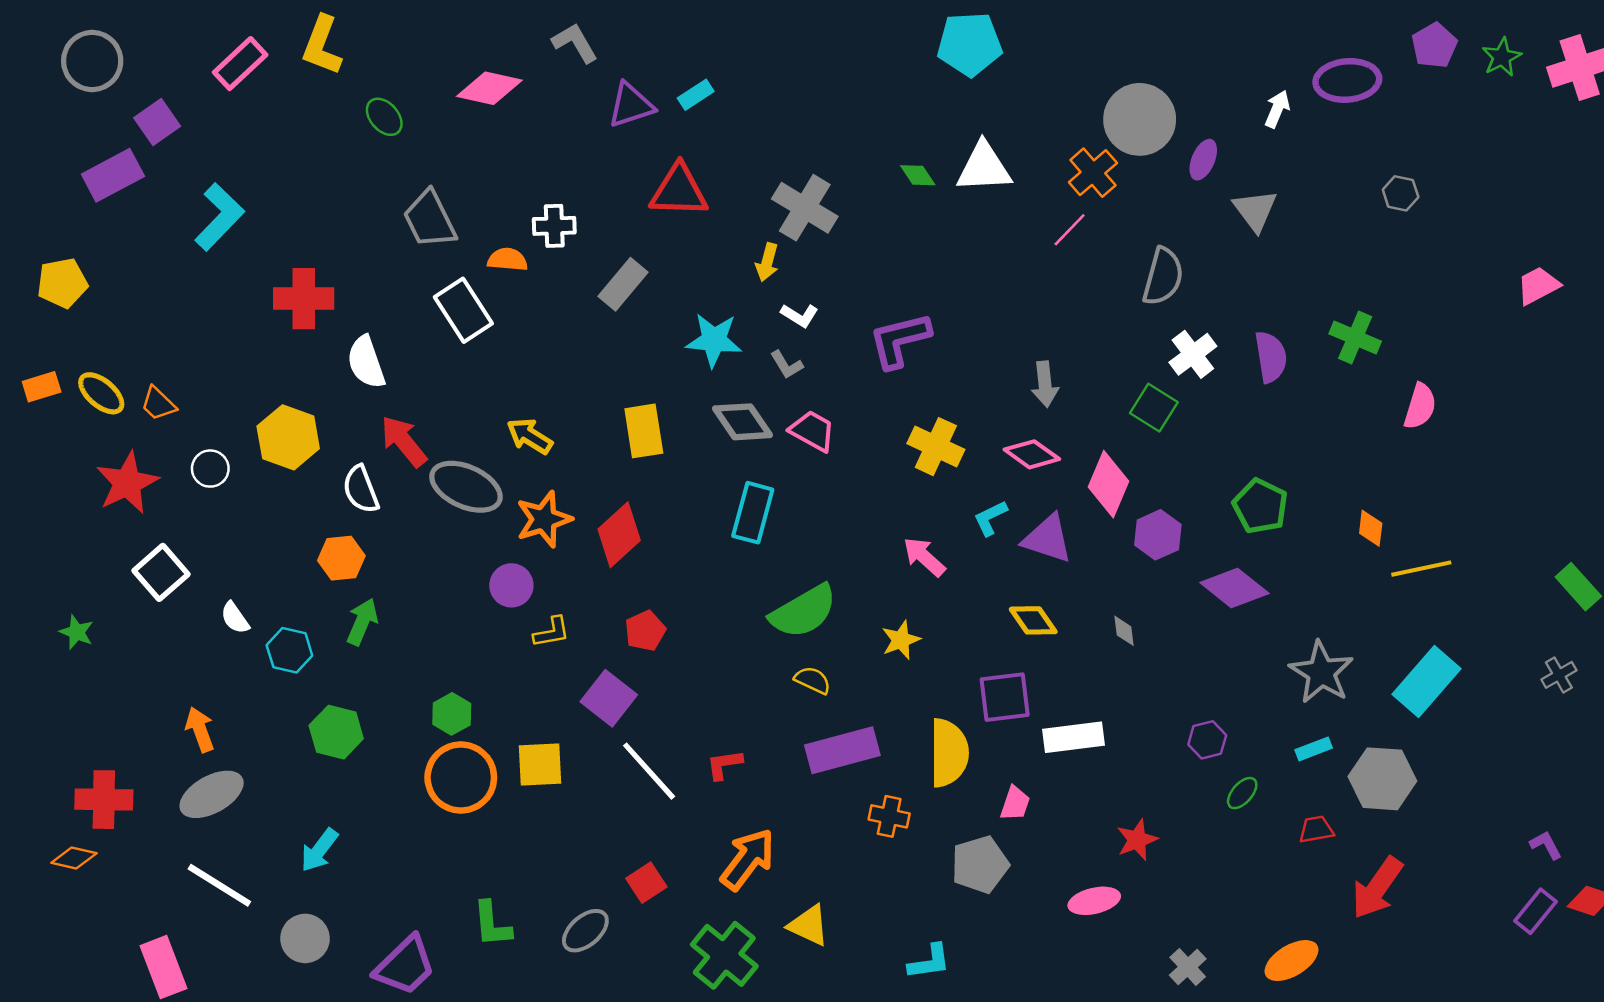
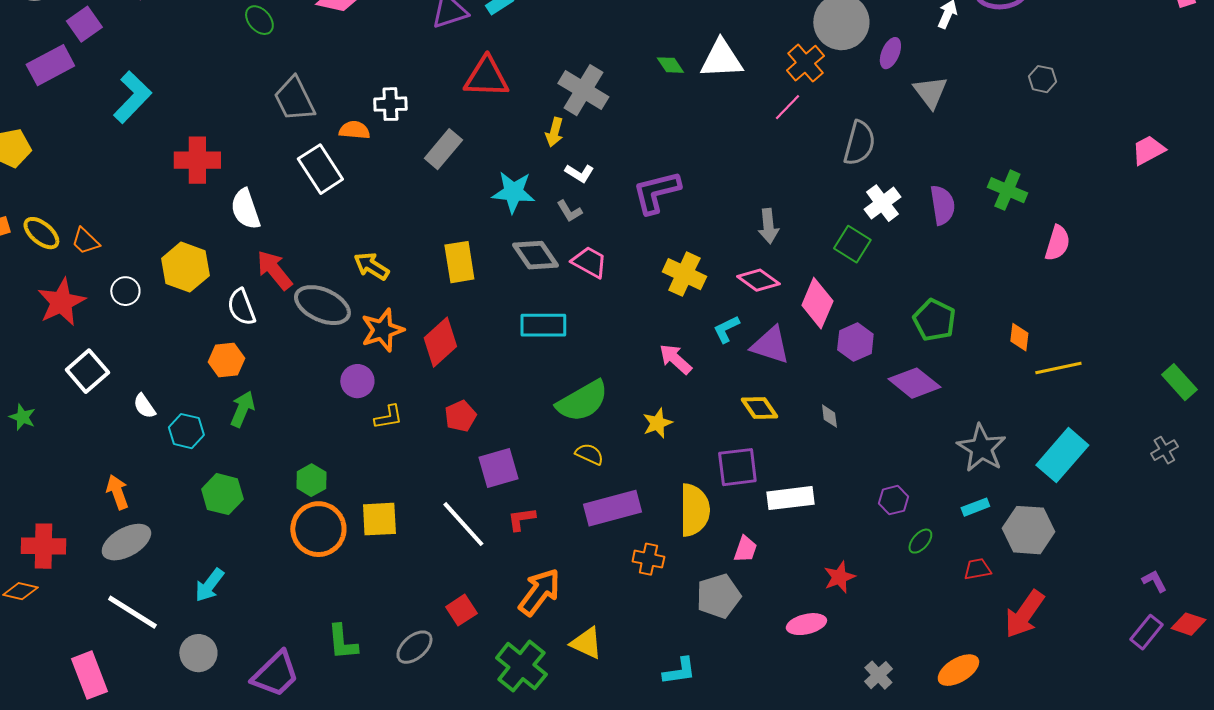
cyan rectangle: (753, 513) -> (543, 325), turned 75
purple square: (609, 698) -> (498, 468), moved, turned 36

